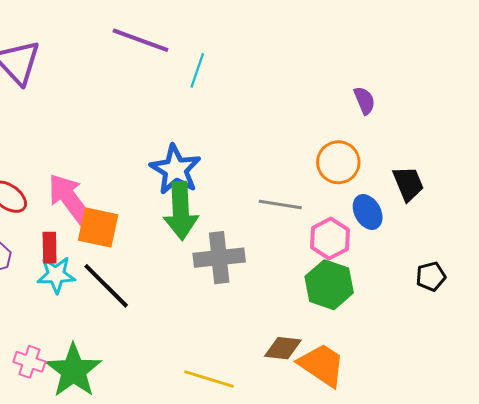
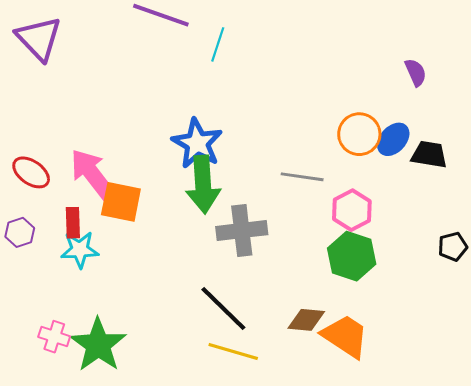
purple semicircle: (364, 100) -> (416, 72), moved
black trapezoid: (408, 184) -> (429, 155), turned -57
blue ellipse: (368, 212) -> (393, 139), moved, turned 72
black line: (106, 286) -> (223, 308), moved

